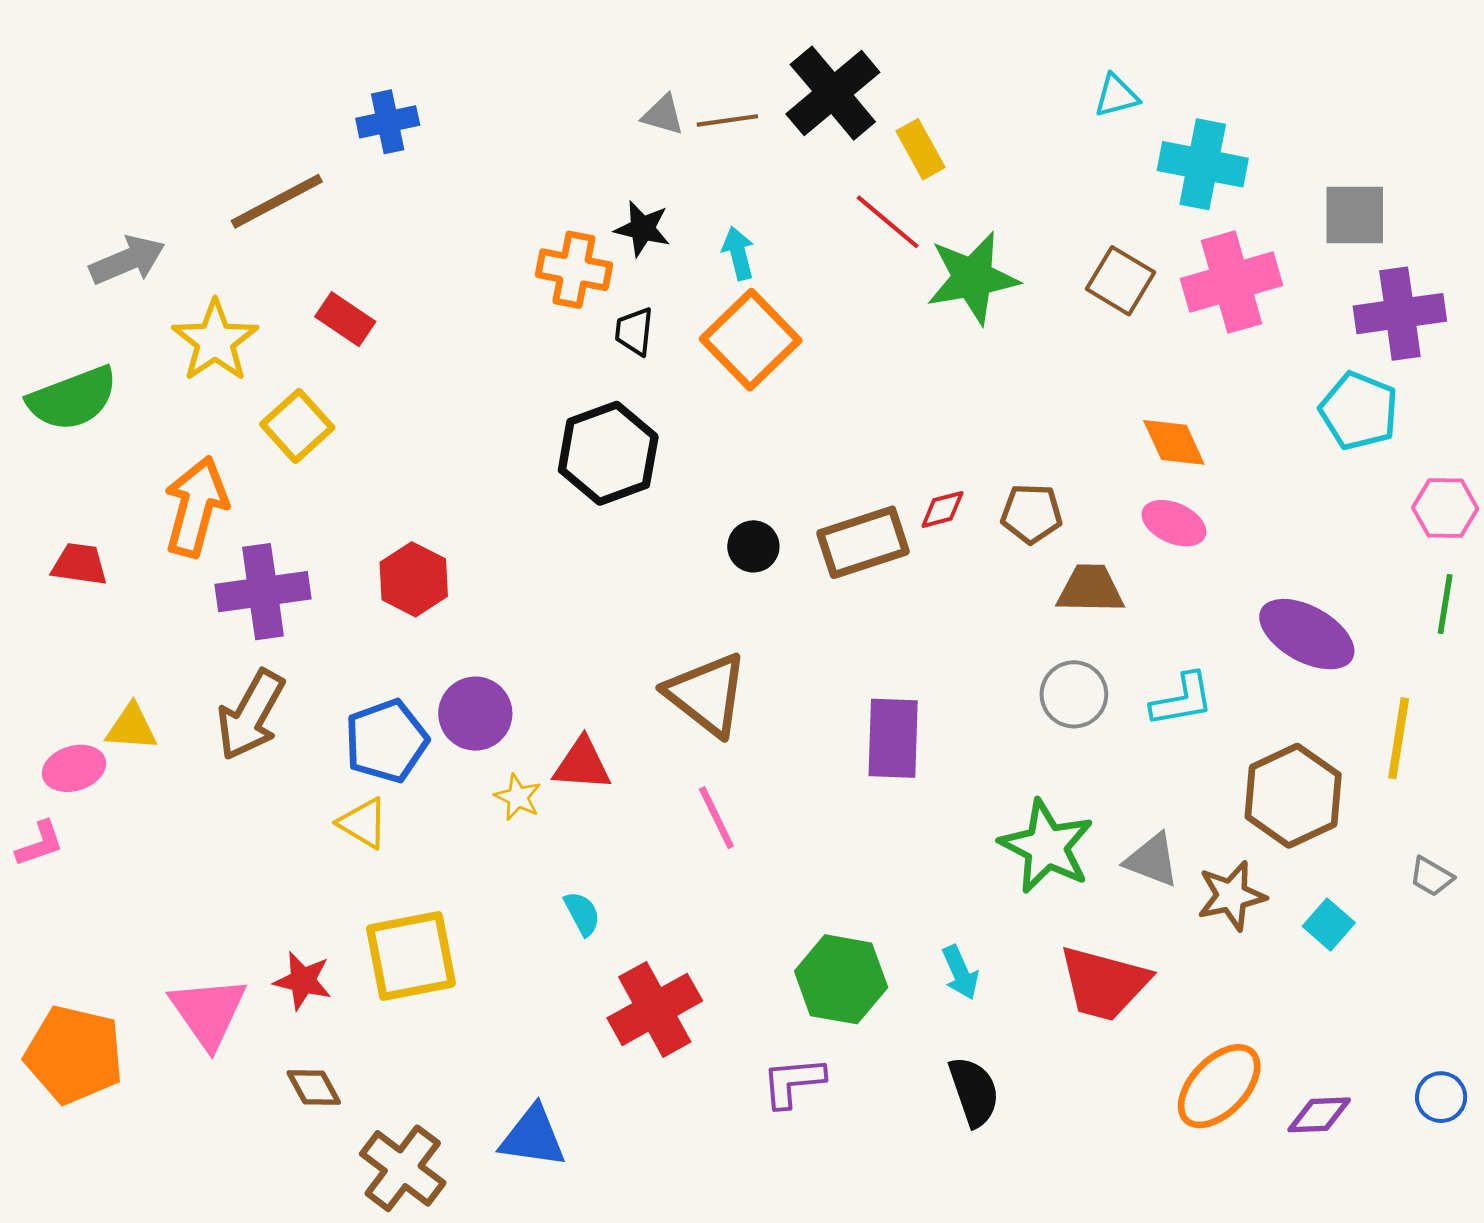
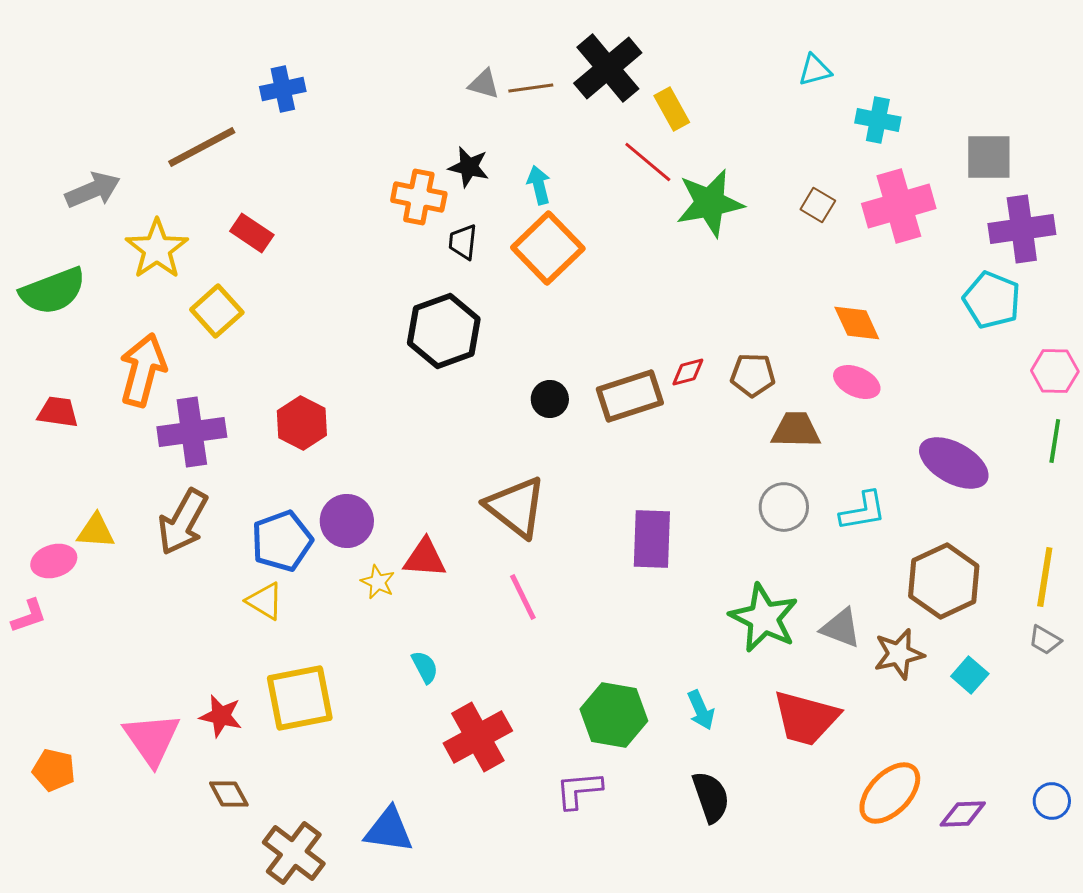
cyan cross: (1203, 164) -> (878, 120), size x0.7
brown square: (1121, 281) -> (818, 205), size x0.7
yellow line: (1399, 738) -> (1045, 577), moved
orange pentagon: (74, 1055) -> (54, 770), size x0.6

